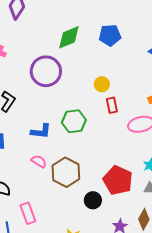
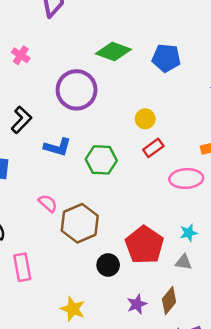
green diamond: (69, 37) -> (113, 52), turned 32
red rectangle: (112, 105) -> (153, 148), turned 56
blue L-shape: (41, 131) -> (57, 147), moved

